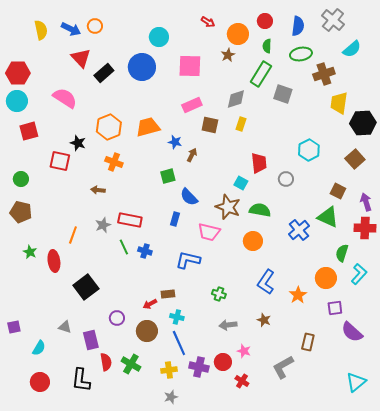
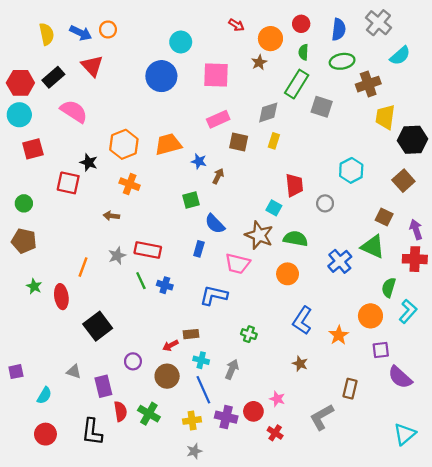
black rectangle: (104, 73) -> (53, 77), moved
gray arrow: (228, 325) -> (232, 369), moved, turned 120

